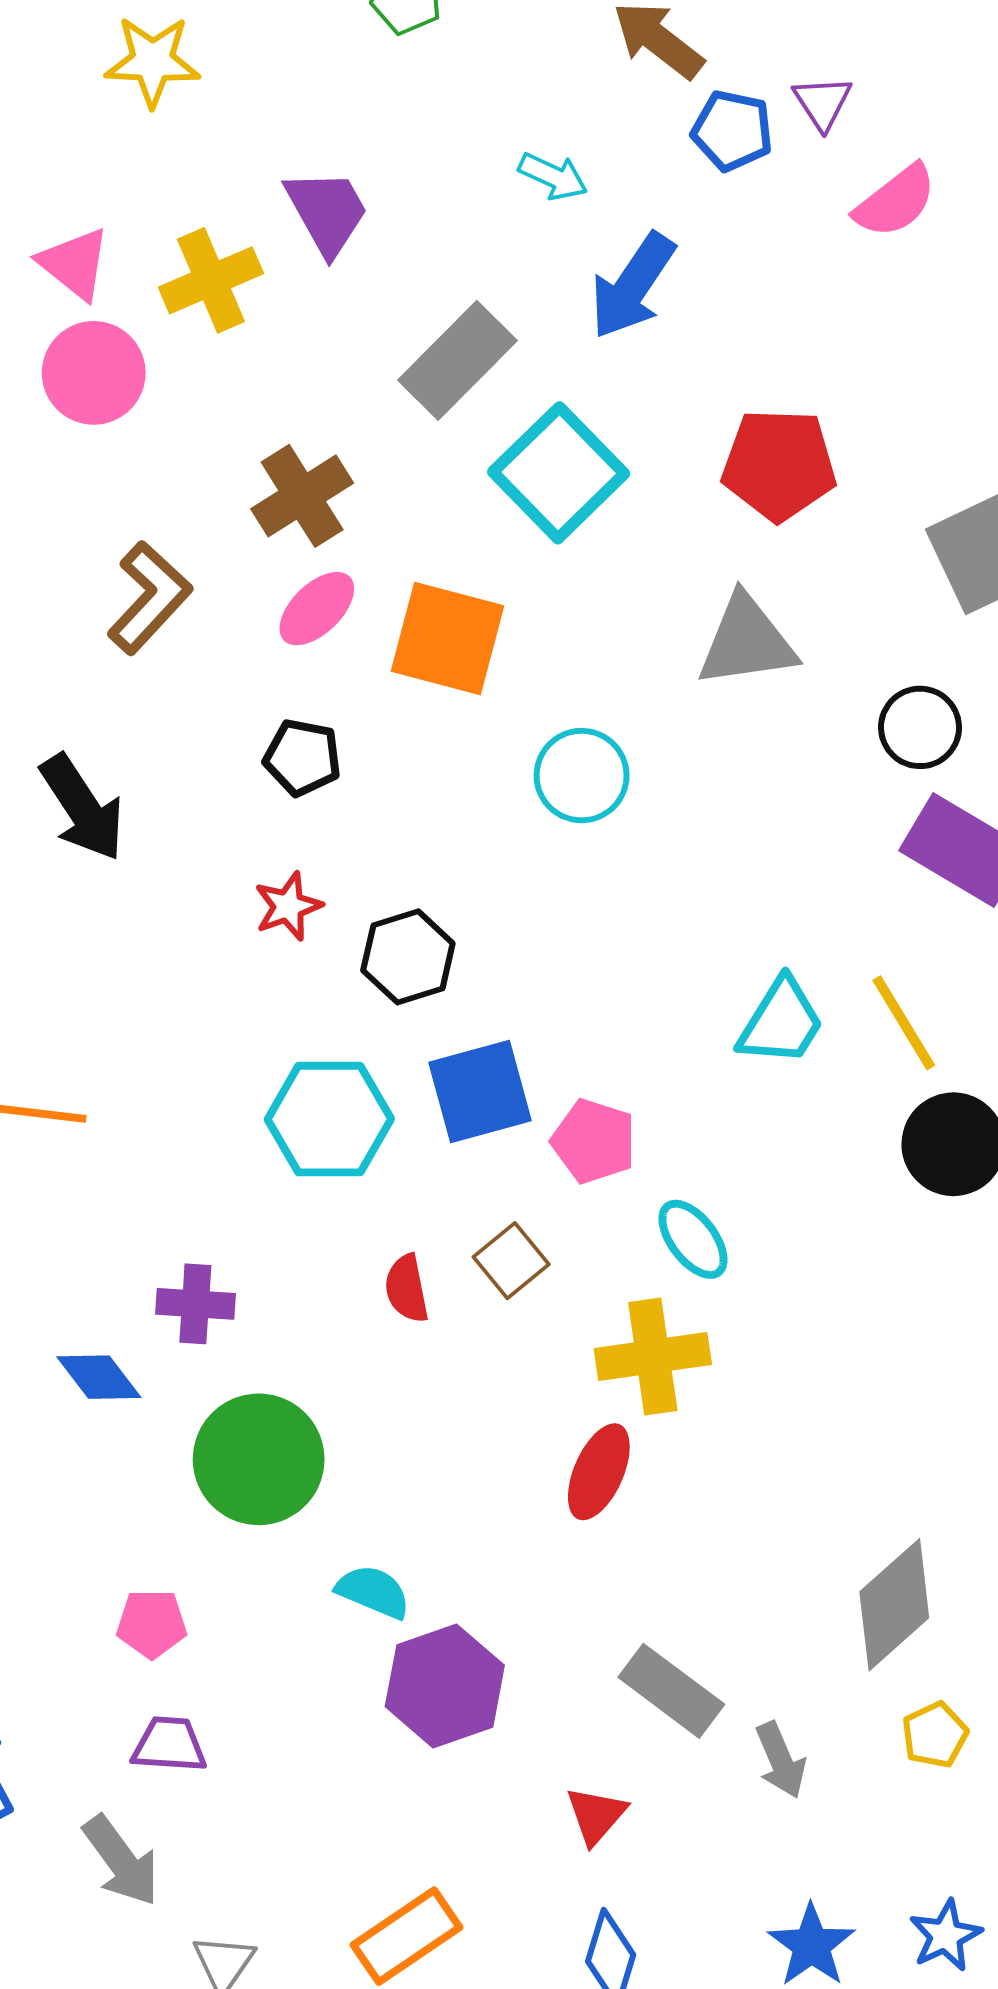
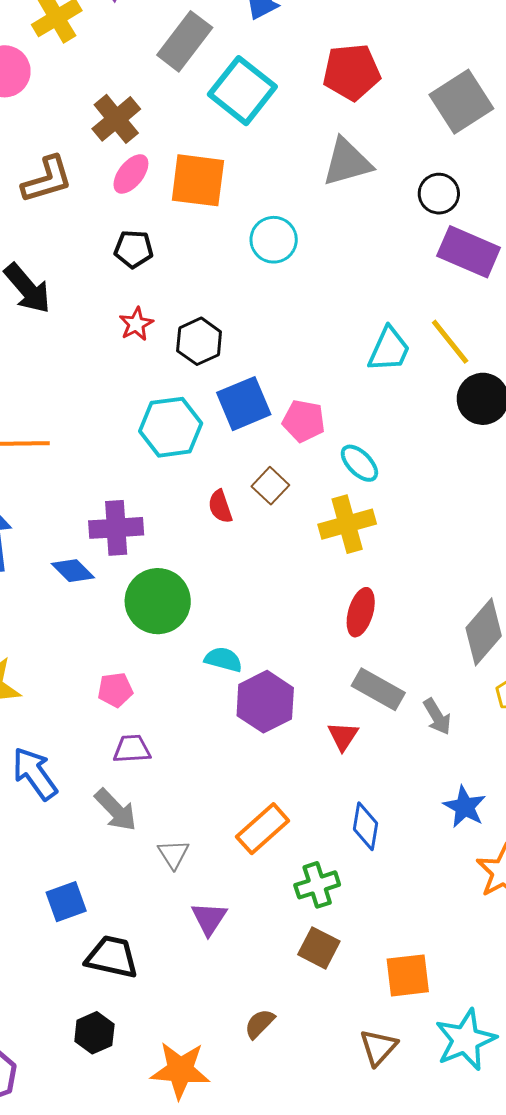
brown L-shape: (149, 598) -> (47, 180), turned 38
purple cross: (195, 1304) -> (116, 528), size x1.4
red ellipse: (599, 1472) -> (361, 612), moved
red triangle: (596, 1815) -> (343, 736), moved

